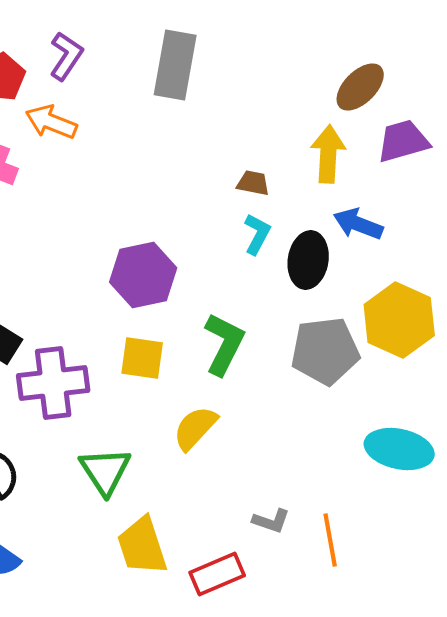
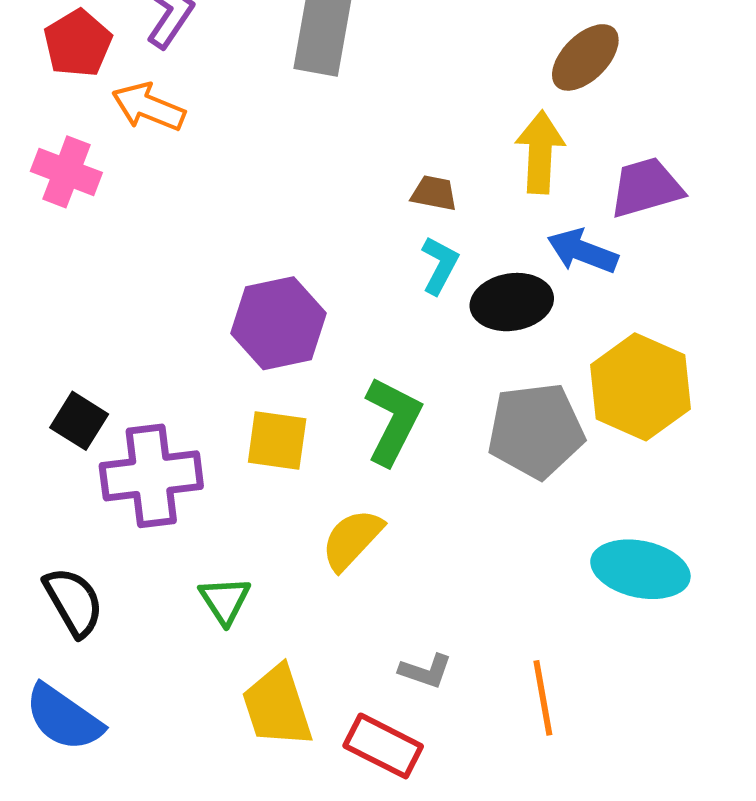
purple trapezoid: (403, 141) -> (646, 188), moved
black ellipse: (308, 260) -> (512, 302), turned 72
green triangle: (105, 471) -> (225, 600), size x0.7
gray L-shape: (271, 521) -> (426, 671), moved
red rectangle: (217, 574) -> (383, 746), turned 50

